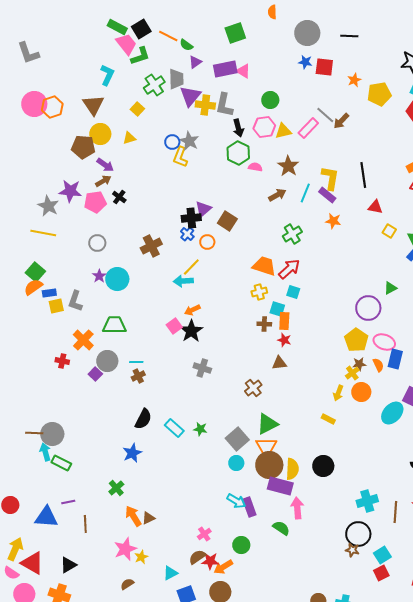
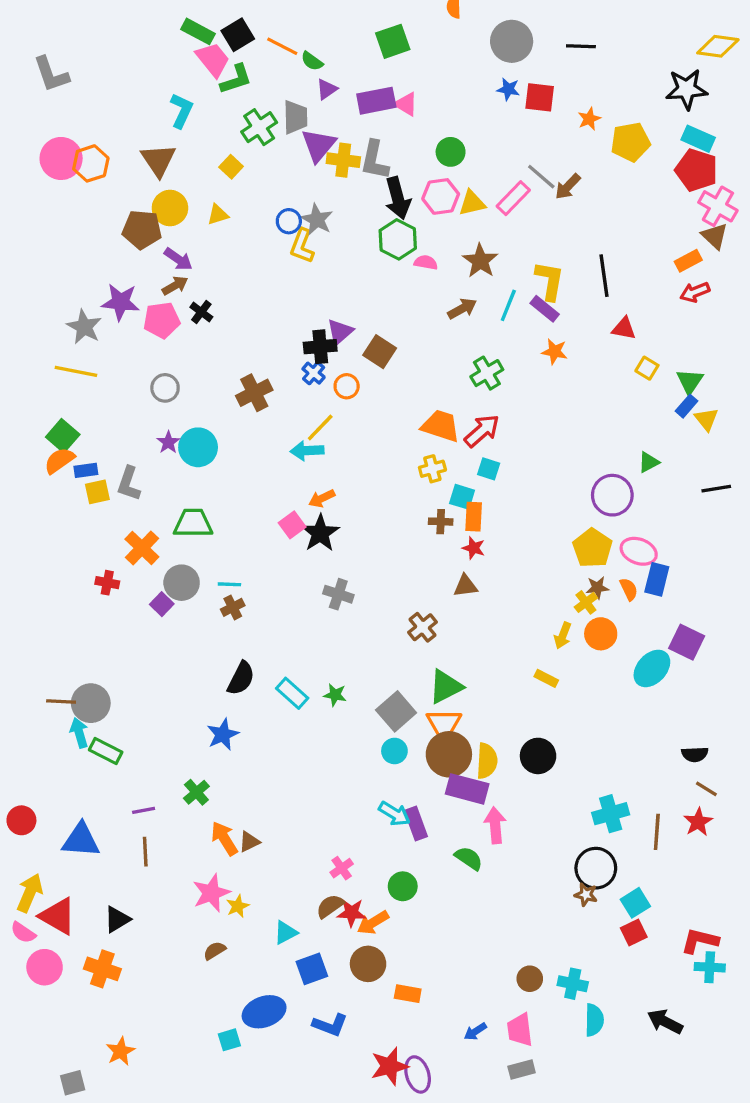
black arrow: (238, 128) -> (398, 198), size x1.4
purple line: (68, 502) -> (144, 810), moved

